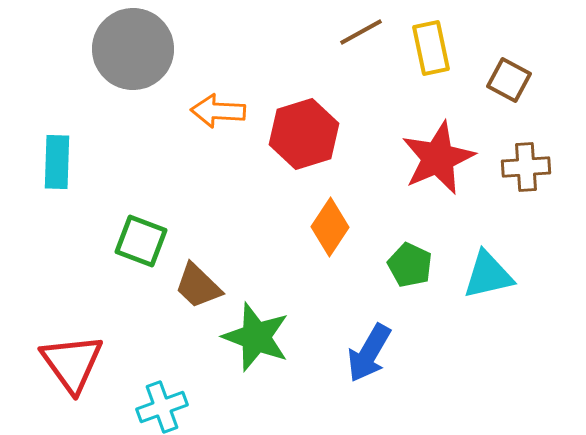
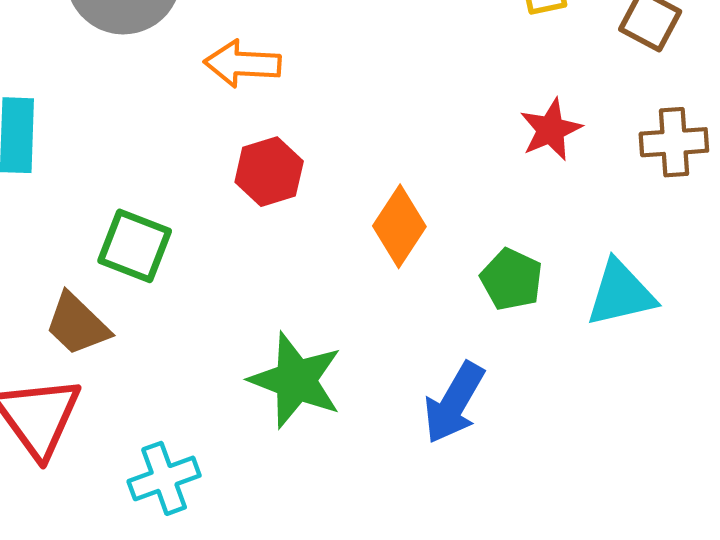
red hexagon: (304, 134) -> (269, 172), moved, size x0.7
red star: (438, 158) -> (551, 130), size x0.6
brown trapezoid: (198, 286) -> (77, 324), moved

